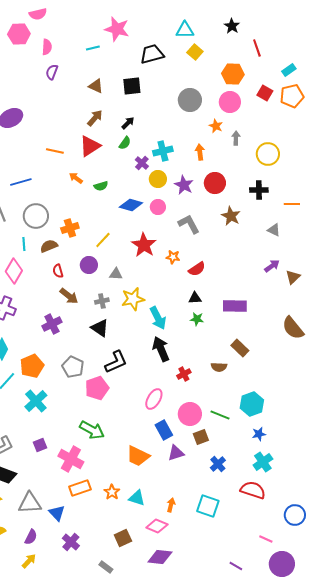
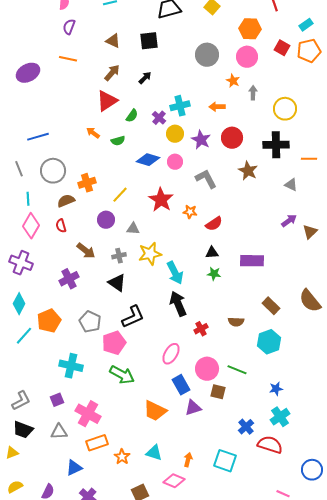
green semicircle: (125, 143) -> (132, 116), moved
orange line: (55, 151) -> (68, 59), moved
orange arrow: (200, 152) -> (217, 107), turned -84
black cross: (259, 190) -> (276, 145), size x1.4
cyan line: (24, 244) -> (28, 199), moved
red semicircle: (58, 271) -> (61, 226), moved
brown semicircle: (293, 328) -> (310, 301), moved
brown rectangle: (240, 348) -> (271, 306), moved
cyan cross: (36, 401) -> (71, 366), moved, turned -35
cyan hexagon: (252, 404) -> (269, 342), moved
green arrow: (92, 430) -> (122, 375), moved
brown square: (201, 437) -> (218, 392), turned 35
blue cross: (218, 464) -> (246, 427), moved
orange star: (112, 492) -> (122, 457), moved
gray triangle: (30, 503) -> (59, 432), moved, size x0.7
blue triangle: (57, 513) -> (74, 468), turned 48

